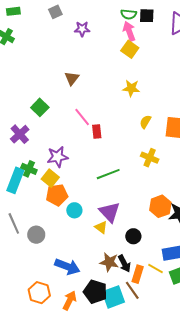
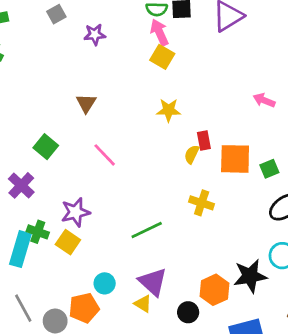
red rectangle: (97, 131) -> (204, 140), moved
orange pentagon: (57, 195) -> (84, 308), moved
orange hexagon: (160, 206) -> (214, 290), moved

